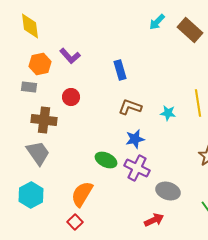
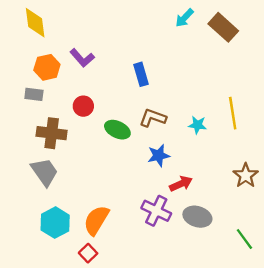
green ellipse: (106, 160) -> (117, 130), moved
purple cross: (137, 168) -> (156, 211), moved
cyan hexagon: (31, 195) -> (55, 223), moved
red arrow: (154, 220) -> (181, 184), moved

